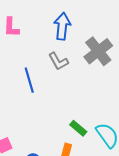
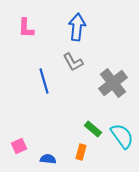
gray cross: (98, 51) -> (113, 83), moved

